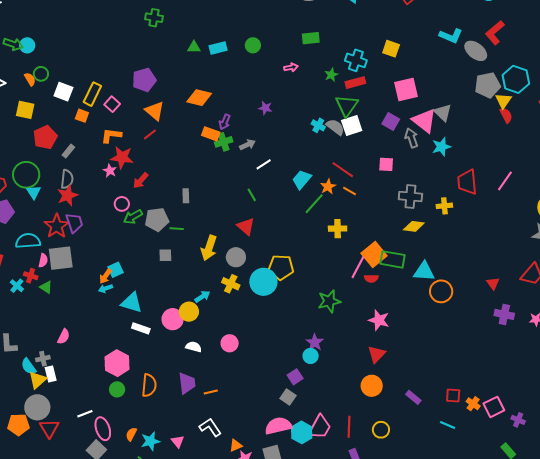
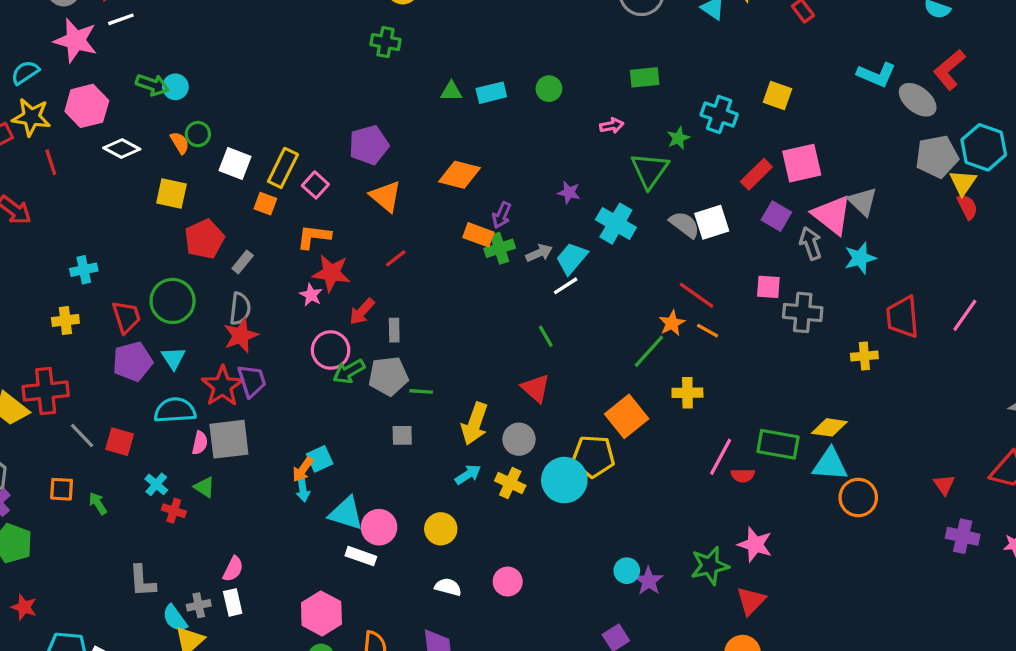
red rectangle: (355, 83) -> (756, 174), moved, turned -30
green triangle: (347, 106) -> (650, 170), moved
cyan cross: (318, 125) -> (616, 224), moved, size x1.6
red line: (150, 134) -> (396, 258), moved
cyan trapezoid: (302, 179) -> (572, 258), moved
cyan triangle: (34, 192) -> (173, 358), moved
gray rectangle: (186, 196) -> (394, 330), moved
gray cross: (410, 196) -> (803, 312), moved
pink circle: (122, 204) -> (331, 350), size x1.5
yellow diamond: (414, 226) -> (829, 427), moved
orange square: (374, 255) -> (627, 416), moved
red cross: (31, 276) -> (174, 511), moved
cyan arrow: (106, 288) -> (303, 490), turned -80
cyan arrow: (202, 297) -> (468, 475), moved
green star: (329, 301) -> (710, 566), moved
pink circle: (173, 319) -> (379, 527), moved
cyan circle: (311, 356) -> (627, 571), moved
white rectangle: (51, 374) -> (233, 602), moved

